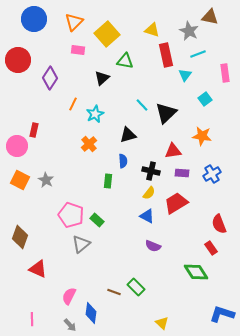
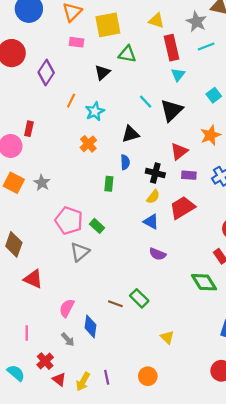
yellow square: (107, 34) -> (108, 25), turned 30
cyan triangle: (185, 75) -> (178, 75), moved
orange star: (202, 136) -> (210, 135), turned -30
red triangle: (173, 151) -> (179, 151), turned -30

